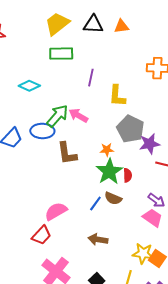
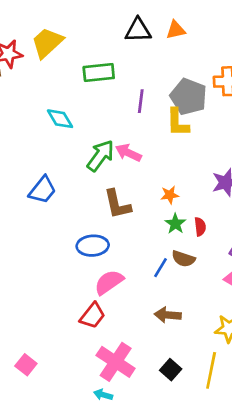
yellow trapezoid: (57, 24) -> (47, 43), moved
cyan diamond: (29, 86) -> (60, 119), turned 40
gray pentagon: (130, 129) -> (188, 97), moved
blue ellipse: (42, 131) -> (93, 246), moved
green star: (109, 172) -> (175, 224), size x0.6

